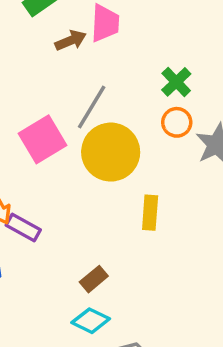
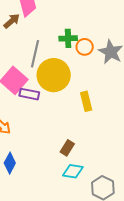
green cross: (176, 82) -> (68, 38), moved, turned -30
purple rectangle: (23, 227) -> (29, 94), moved

